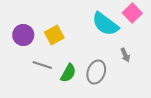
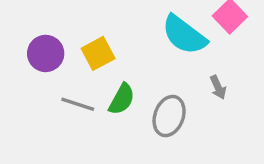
green semicircle: (68, 73) -> (122, 99), moved

